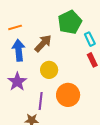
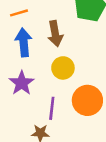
brown arrow: (43, 43) -> (55, 34), turned 126

